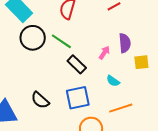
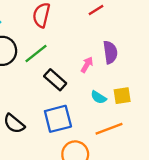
green line: (61, 41) -> (36, 54), turned -70
yellow square: (141, 62) -> (122, 96), moved

